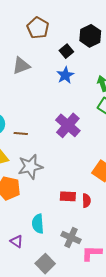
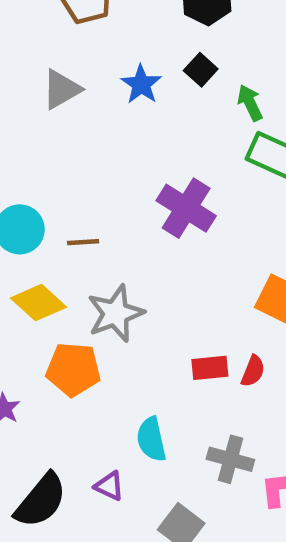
black square: (66, 51) -> (201, 70), moved
blue star: (65, 75) -> (141, 84), moved
red semicircle: (86, 201) -> (253, 371), turned 32

